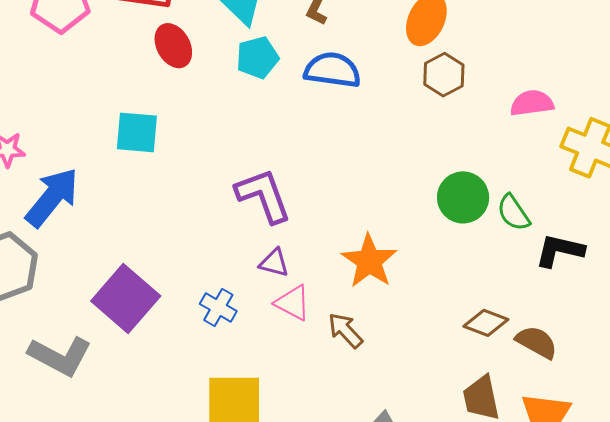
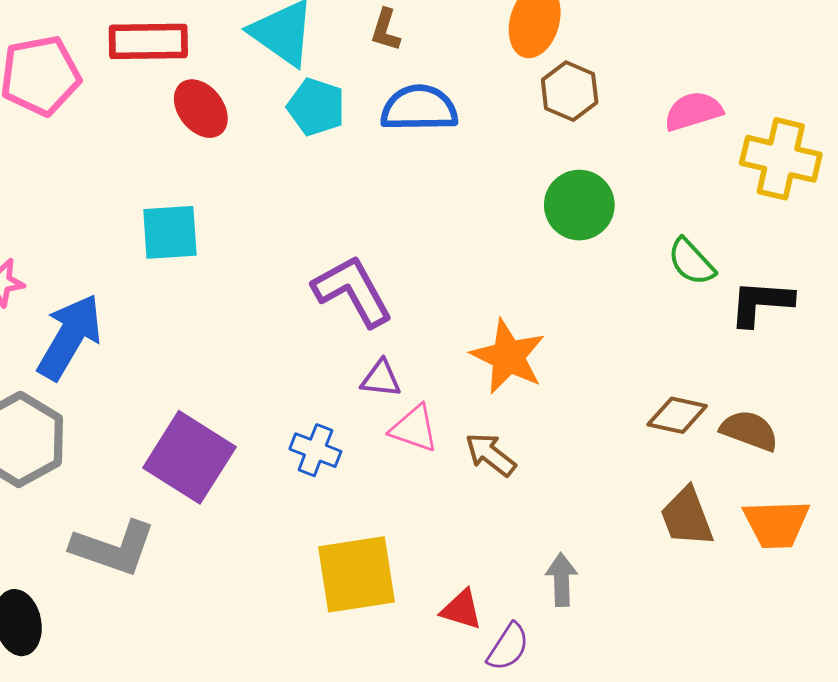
cyan pentagon: (258, 58) -> (316, 107), turned -30
green circle: (463, 197) -> (579, 205), moved

